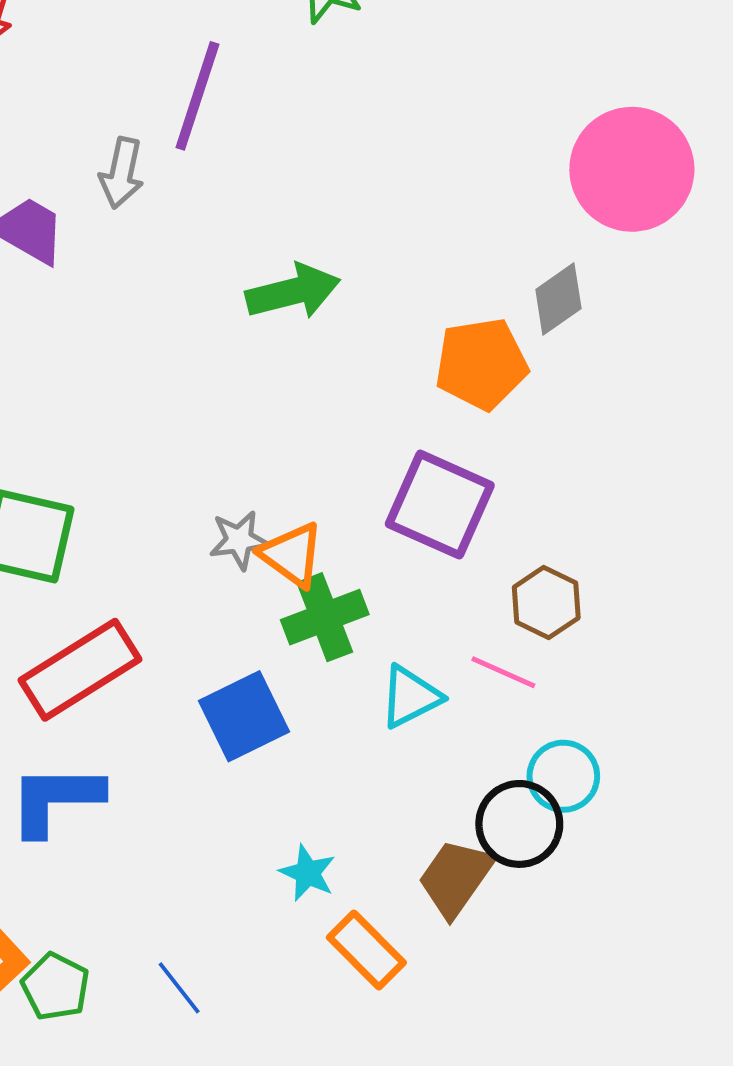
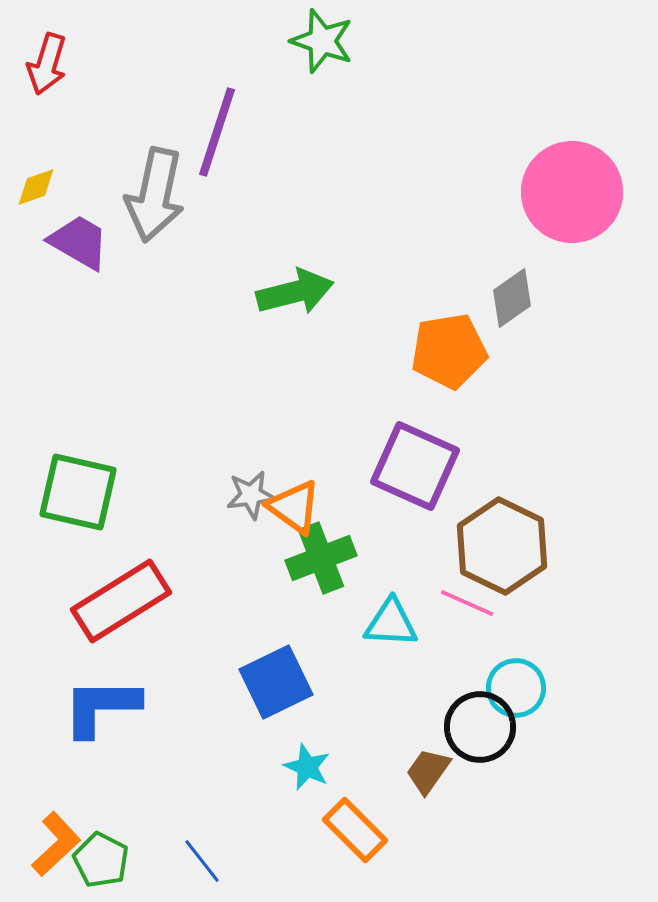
gray arrow: (122, 173) -> (155, 195), size x1.6
brown hexagon: (546, 602) -> (502, 546), size x1.6
cyan triangle: (410, 697) -> (391, 623), turned 30
blue square: (244, 716) -> (276, 682), moved
brown trapezoid: (456, 878) -> (428, 771), size x0.7

